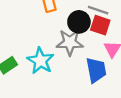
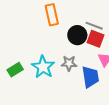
gray star: (70, 42) -> (69, 63), moved, size x0.7

